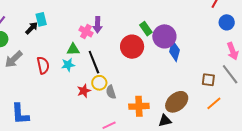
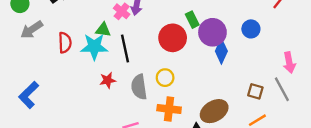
blue circle: (227, 22) -> (251, 29), moved
cyan star: (68, 65) -> (94, 47), size x1.6
yellow circle: (99, 83) -> (165, 78), moved
gray semicircle: (111, 92) -> (139, 87), size x1.5
blue L-shape: (20, 114) -> (29, 95), turned 40

